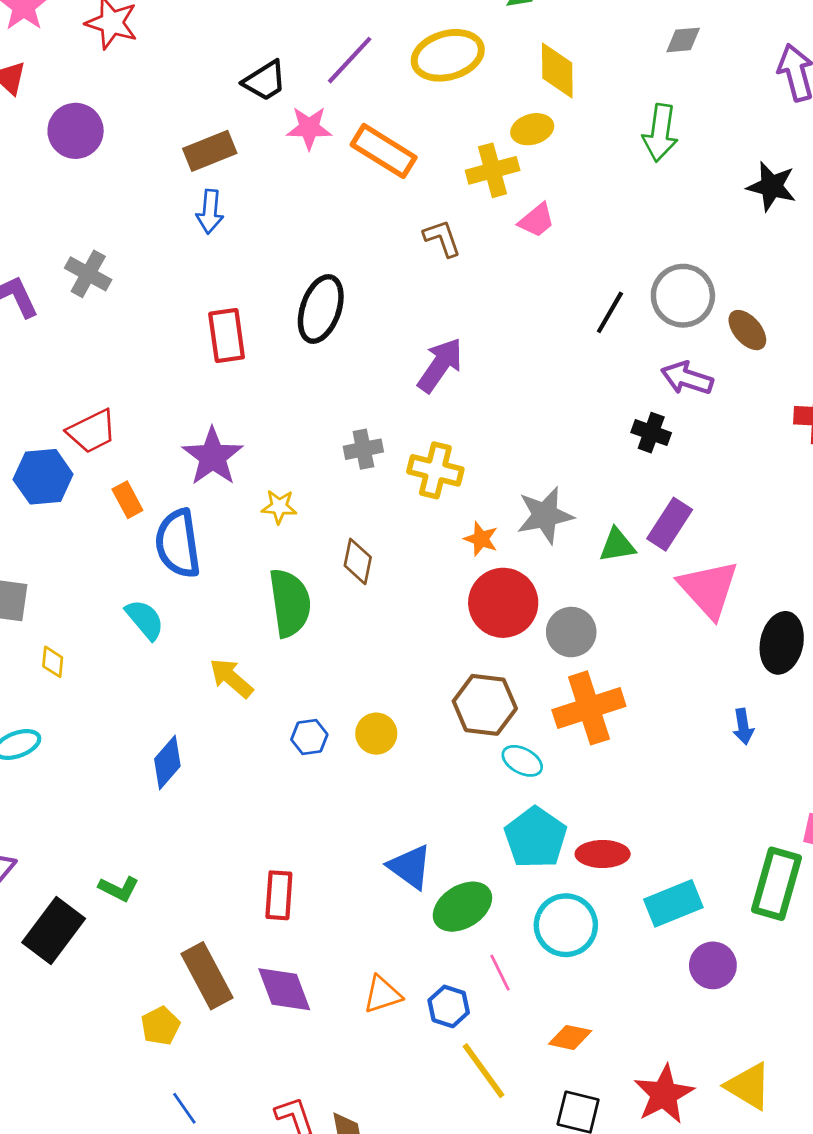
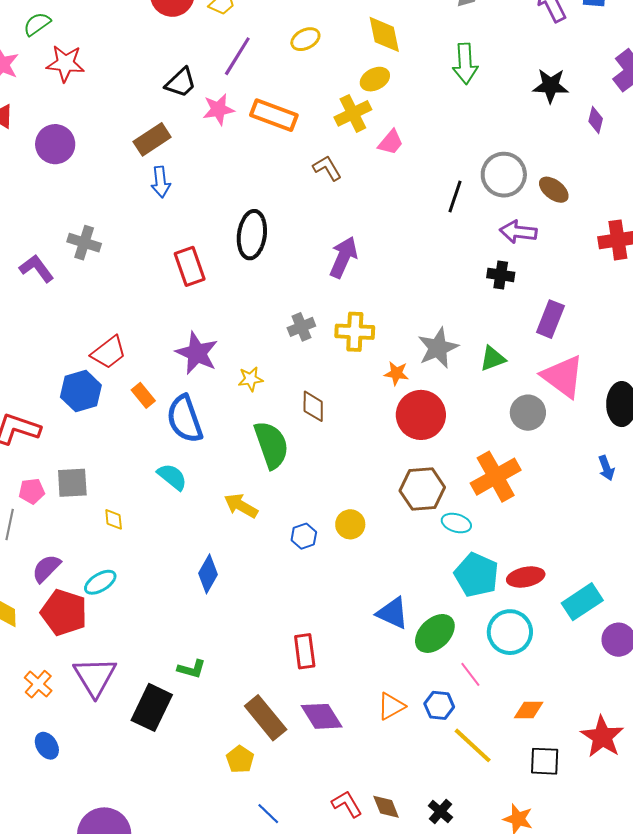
yellow ellipse: (448, 55) -> (305, 39), size x0.6
purple rectangle: (670, 524) -> (550, 319), moved
gray circle: (571, 632) -> (528, 413), moved

